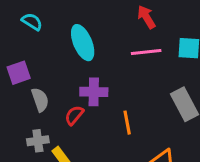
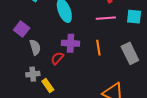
purple square: (19, 73) -> (22, 29), turned -35
orange line: (127, 123) -> (98, 48), moved

